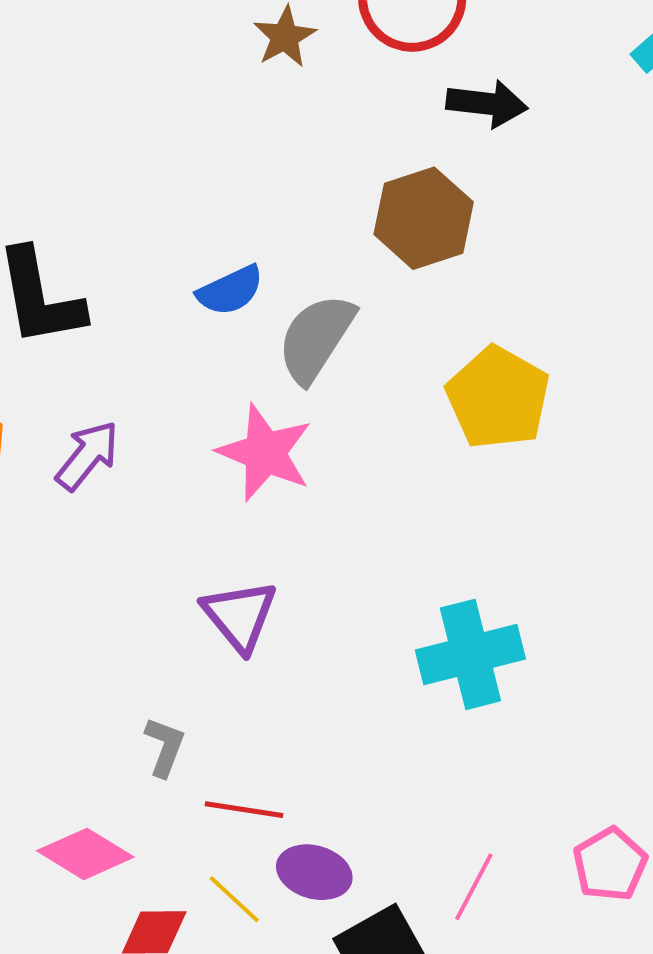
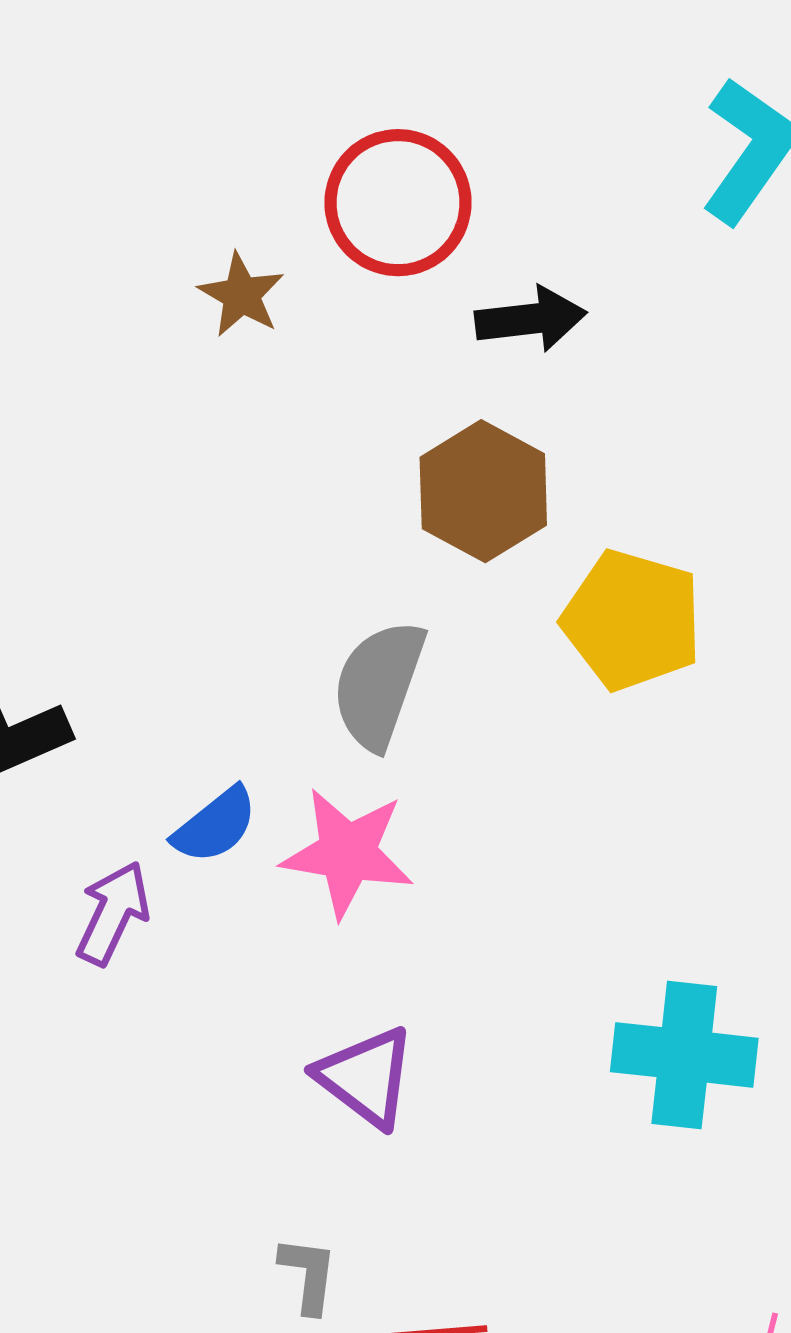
blue semicircle: (230, 290) -> (215, 825), moved
yellow pentagon: (498, 398) -> (632, 620), moved
cyan cross: (470, 654) -> (684, 1055), turned 34

